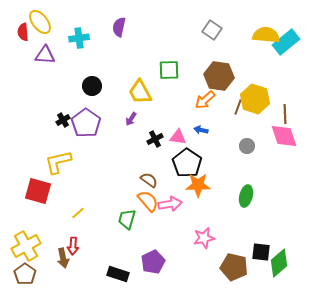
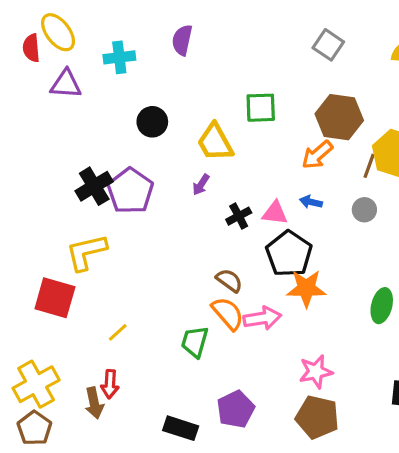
black circle: (92, 86) -> (152, 122), moved
black cross: (63, 120) -> (94, 186), size x1.6
gray circle: (247, 146) -> (364, 210), moved
brown pentagon: (234, 267) -> (317, 417), moved

